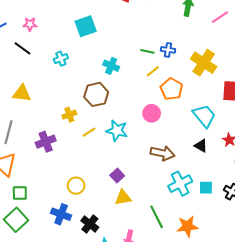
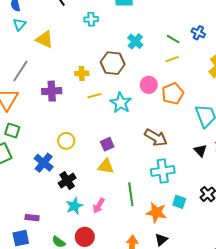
blue cross: (168, 50) -> (198, 33), moved
orange pentagon: (171, 89) -> (173, 94), moved
pink circle: (152, 113) -> (149, 85), moved
black triangle: (201, 146) -> (200, 151), moved
cyan square: (206, 188) -> (179, 202), moved

